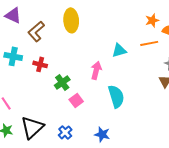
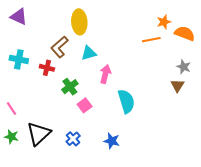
brown L-shape: (36, 31) -> (59, 47), moved
orange line: (149, 43) -> (151, 40), moved
cyan triangle: (119, 50) -> (89, 53), moved

